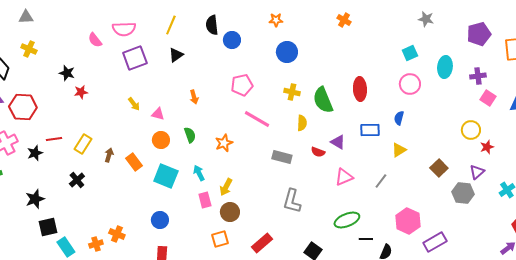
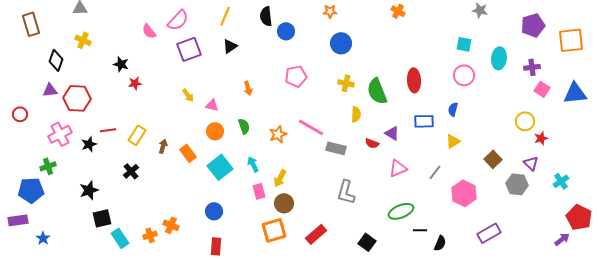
pink semicircle: (124, 29) -> (178, 20), turned -45
cyan square: (410, 53) -> (464, 44), turned 35
pink line: (257, 119) -> (311, 127), moved
purple triangle: (477, 172) -> (531, 163), turned -35
cyan square: (166, 176) -> (220, 167), turned 30
pink hexagon: (408, 221) -> (464, 193), moved
orange square: (220, 239) -> (274, 230), size x1.4

